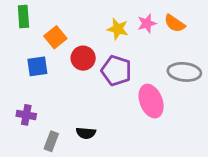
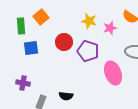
green rectangle: (23, 16) -> (21, 26), moved
pink star: (147, 23) -> (110, 28), moved
orange square: (55, 37) -> (41, 17), moved

